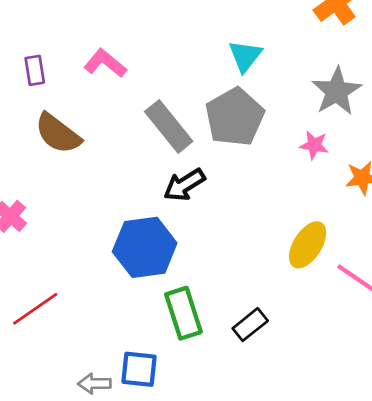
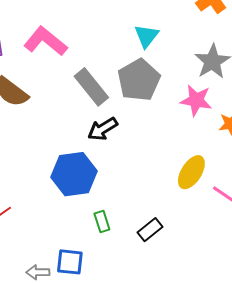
pink L-shape: (105, 63) -> (45, 41), size x1.4
pink star: (314, 145) -> (196, 100), size x1.5
green rectangle: (183, 313) -> (102, 221), size x0.6

